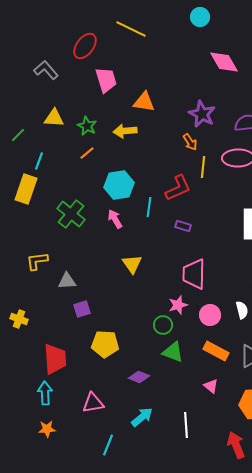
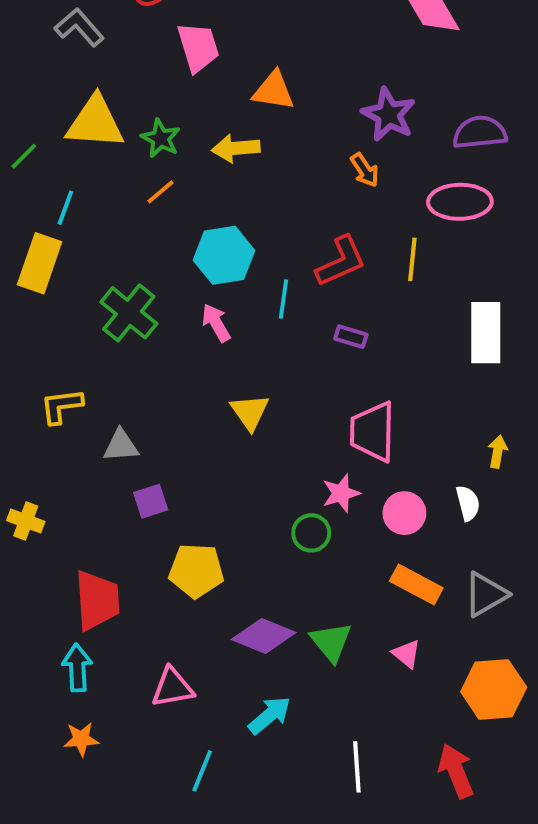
yellow triangle: (54, 118) -> (95, 122), size x1.5
yellow line: (203, 167) -> (412, 259), moved
green triangle: (173, 352) -> (331, 642), moved, turned 30
purple diamond: (139, 377) -> (264, 636), size x1.4
white line: (186, 425) -> (357, 767), moved

